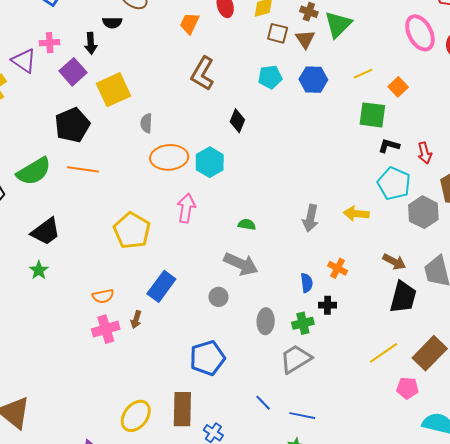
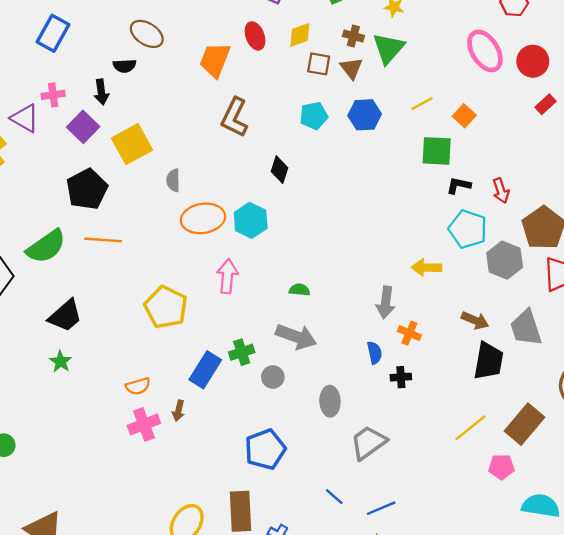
orange trapezoid: (189, 23) -> (215, 60), size x1.4
gray arrow: (310, 218) -> (386, 302), moved
green cross: (303, 323) -> (242, 352), moved
blue line: (302, 416) -> (381, 508), turned -30

